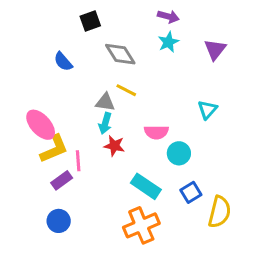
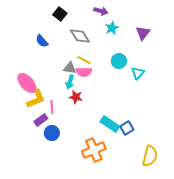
purple arrow: (168, 16) -> (101, 11), moved
black square: (90, 21) -> (60, 14), turned -32
pink semicircle: (156, 132) -> (84, 72), moved
cyan circle: (179, 153) -> (119, 61), moved
cyan rectangle: (146, 186) -> (110, 124), moved
yellow semicircle: (219, 212) -> (150, 156), moved
blue circle: (59, 221) -> (52, 133), moved

